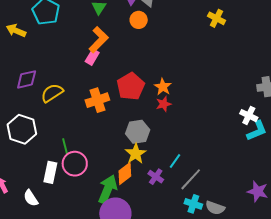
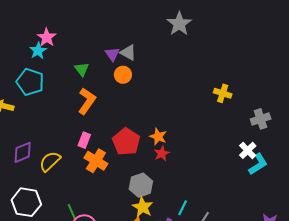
yellow cross: (216, 18) -> (223, 93), moved
pink rectangle: (92, 57) -> (84, 140), moved
orange cross: (97, 100) -> (96, 161), turned -30
white cross: (249, 116) -> (248, 150), turned 30

